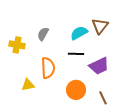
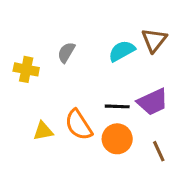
black line: (76, 54) -> (117, 106), moved
orange semicircle: (48, 68) -> (79, 125), moved, turned 150

